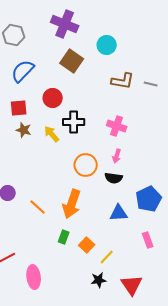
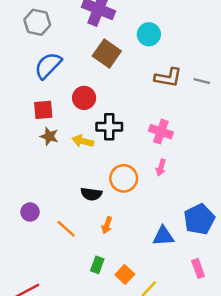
yellow arrow: (52, 134) -> (83, 141), turned -36
black semicircle: (114, 178) -> (91, 194), moved
orange arrow: (72, 204) -> (107, 225), size x0.5

